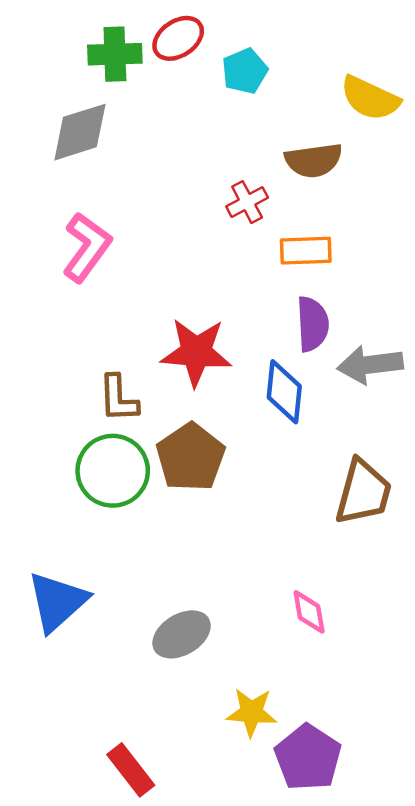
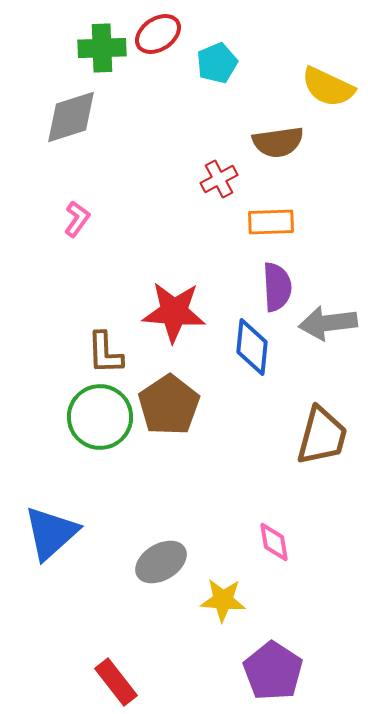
pink L-shape: (87, 247) -> (77, 219), size x0.6
yellow star: (252, 712) -> (223, 600), moved

